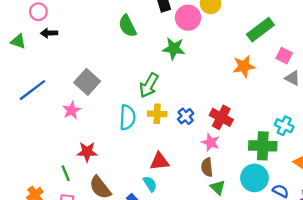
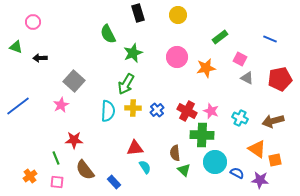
pink circle: (188, 18) -> (177, 57), moved
green rectangle: (260, 30) -> (220, 37), size x0.7
black arrow: (49, 33) -> (40, 58), moved
green star: (174, 49) -> (133, 53), moved, turned -30
blue line: (32, 90) -> (18, 106), moved
pink star: (211, 142) -> (211, 111), moved
green cross: (263, 146) -> (202, 135), moved
cyan semicircle: (150, 184) -> (145, 167), moved

